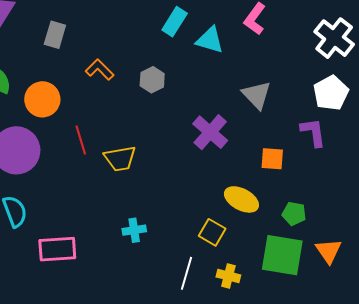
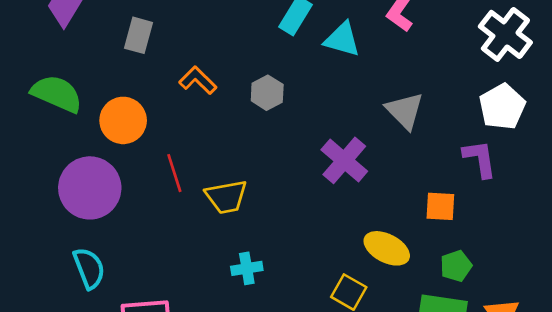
orange square: (272, 159) -> (440, 206), moved
green pentagon: (294, 214) -> (456, 266), turned -30
cyan cross: (134, 230) -> (247, 268), moved

